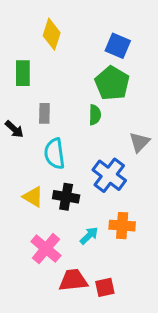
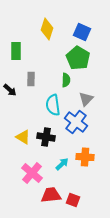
yellow diamond: (52, 34) -> (47, 29), moved
gray triangle: (139, 142) -> (86, 99), moved
cyan semicircle: (55, 154) -> (53, 105), moved
red square: (105, 287) -> (73, 200), turned 32

